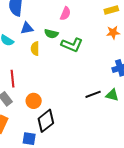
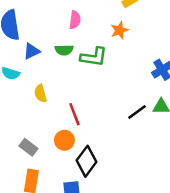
orange star: (113, 33) -> (119, 30), moved
yellow semicircle: (35, 49) -> (40, 93), moved
red line: (13, 79) -> (74, 114), moved

